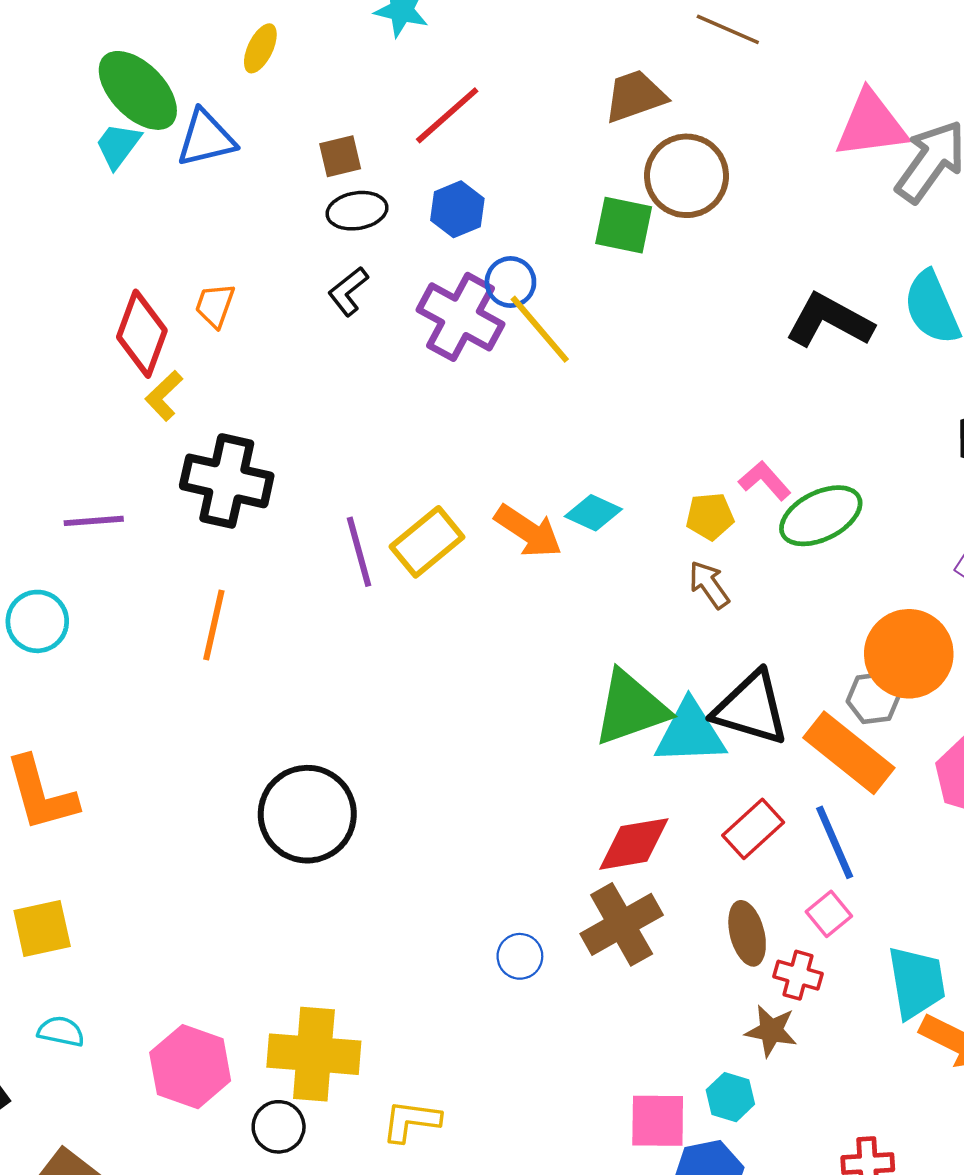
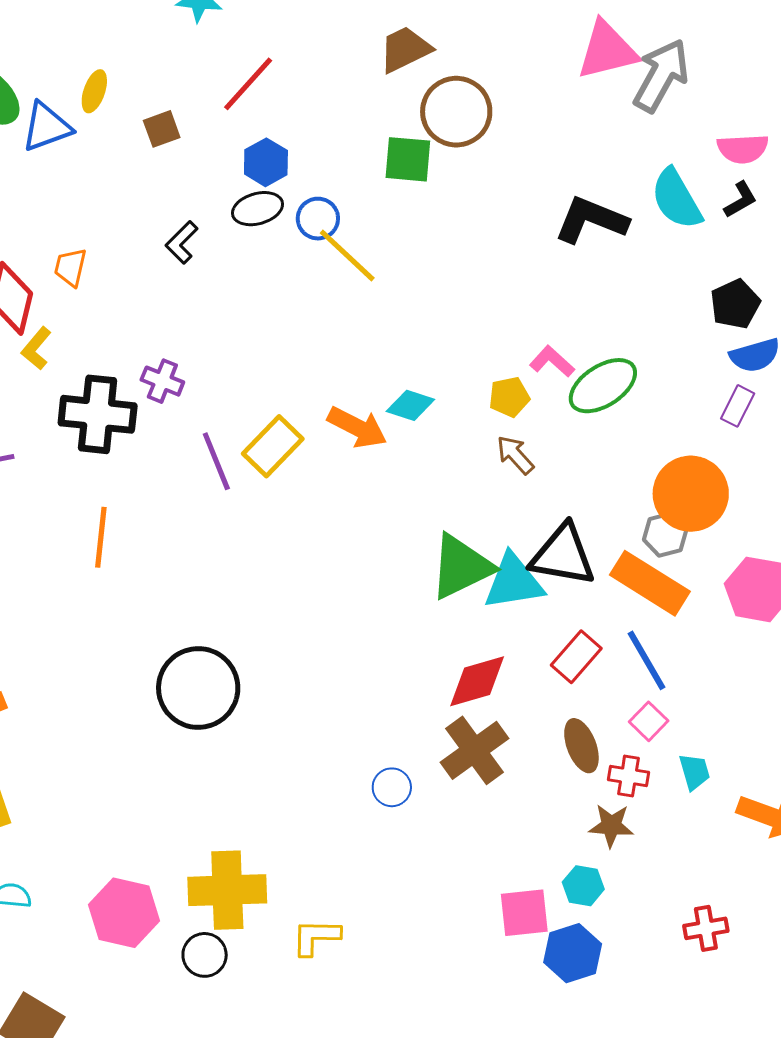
yellow ellipse: (260, 48) -> (94, 91), moved
black ellipse: (357, 211) -> (258, 209), moved
purple cross: (460, 317) -> (162, 381), moved, size x0.6
cyan trapezoid: (917, 982) -> (694, 772), moved, size x0.6

